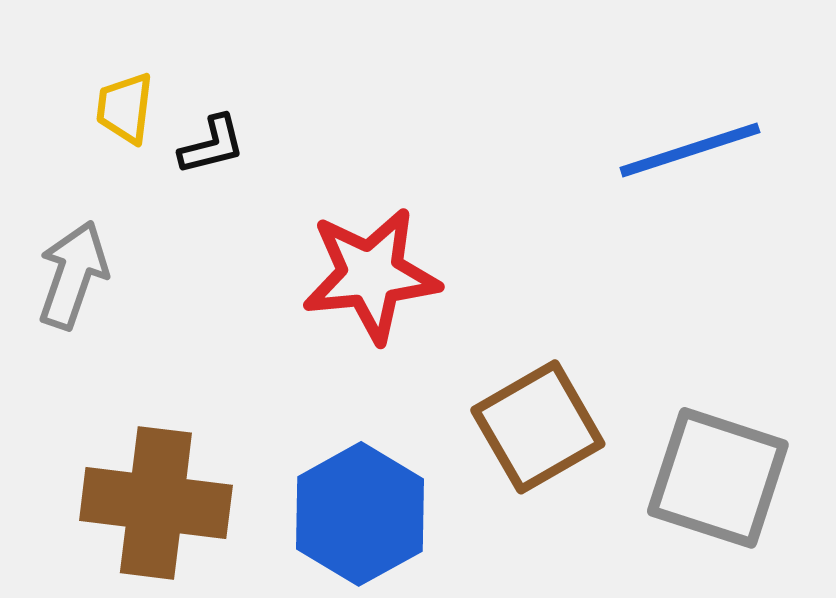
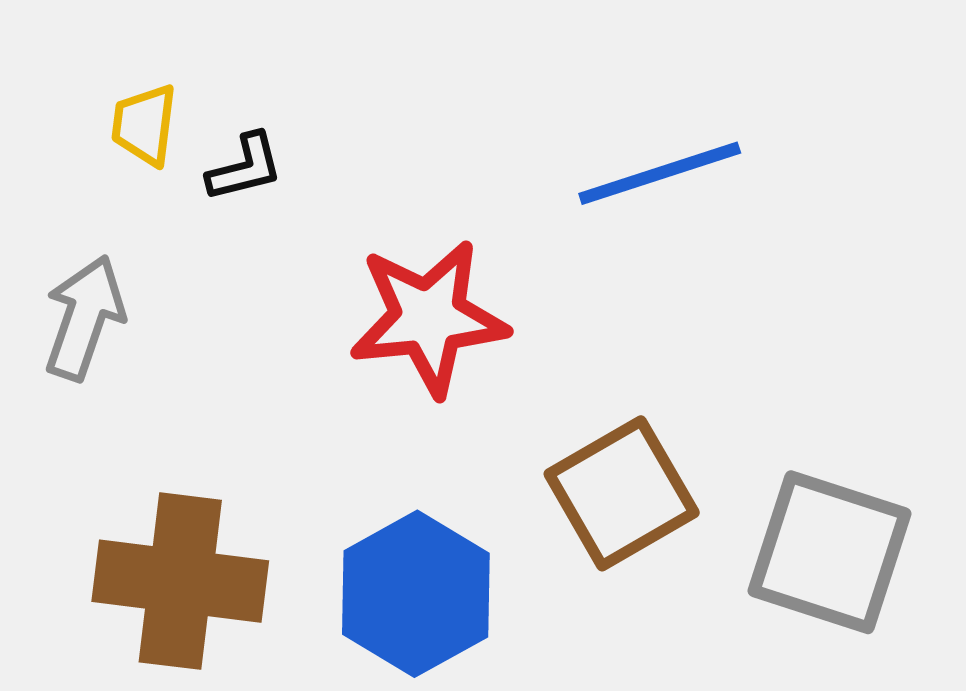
blue line: (690, 150) -> (660, 173), moved

